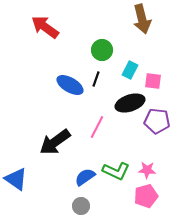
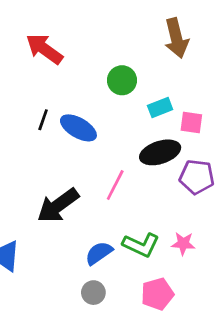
cyan rectangle: (130, 70) -> (160, 107), turned 42
black line: (96, 79) -> (43, 120), moved
pink pentagon: (146, 196) -> (157, 294), moved

